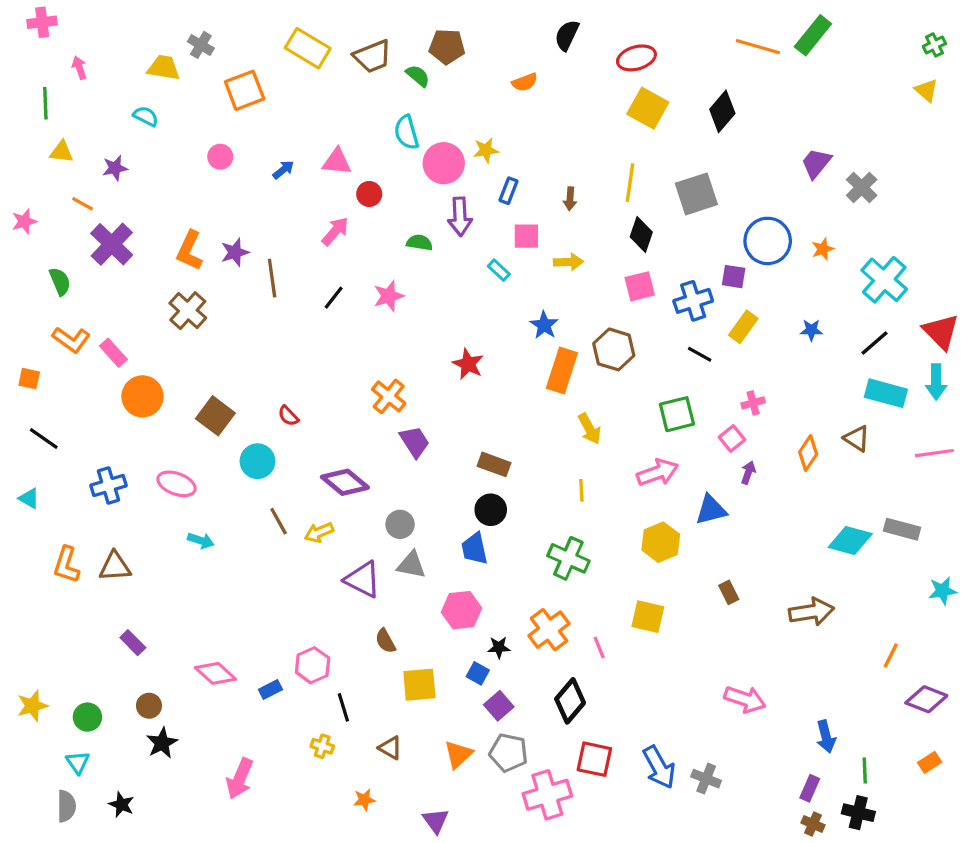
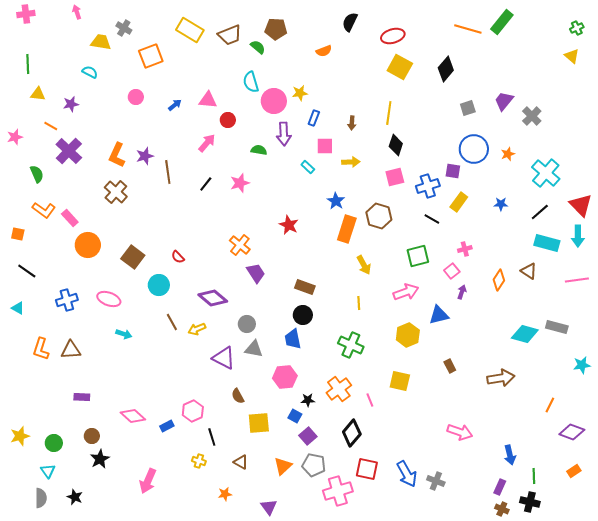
pink arrow: (79, 68) -> (77, 12), moved
gray square: (696, 194) -> (468, 108), moved, size x0.6
purple rectangle: (133, 643) -> (82, 397), turned -42

